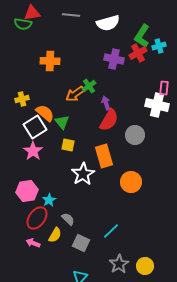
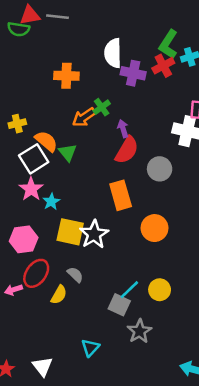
gray line: (71, 15) -> (58, 17), moved
white semicircle: (108, 23) -> (113, 53), moved, turned 105
orange cross: (50, 61) -> (66, 76), moved
yellow square: (68, 145) -> (70, 232), moved, size x1.6
white star: (83, 174) -> (94, 234), moved
cyan star: (49, 200) -> (51, 202), moved
pink arrow: (33, 243) -> (14, 290), moved, turned -40
gray square: (81, 243) -> (119, 305), moved
yellow circle: (145, 266) -> (160, 290), moved

